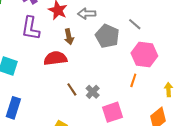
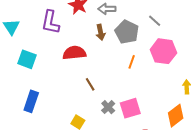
brown arrow: (69, 37) -> (100, 32), moved
orange line: (133, 80) -> (132, 62), moved
gray cross: (93, 92) -> (108, 107), moved

